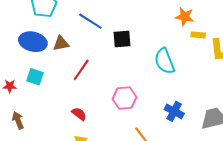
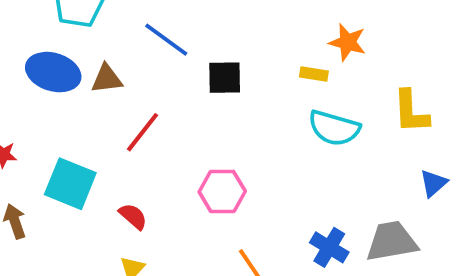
yellow rectangle: (198, 35) -> (314, 74), moved
cyan semicircle: (164, 61) -> (334, 128), moved, turned -56
cyan square: (35, 77) -> (70, 184), moved, size x1.5
blue cross: (174, 111) -> (329, 247), moved

